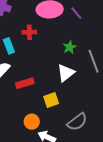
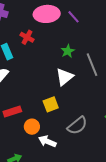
red cross: (29, 32) -> (27, 37), turned 32
red rectangle: (25, 83) -> (12, 111), moved

